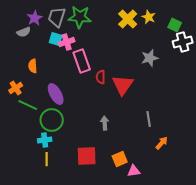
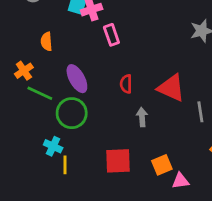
pink rectangle: (82, 61) -> (111, 35), size x0.7
red semicircle: (101, 77) -> (126, 84), moved
red triangle: (123, 85) -> (171, 88), moved, turned -40
cyan cross: (45, 140) -> (53, 146), moved, turned 32

